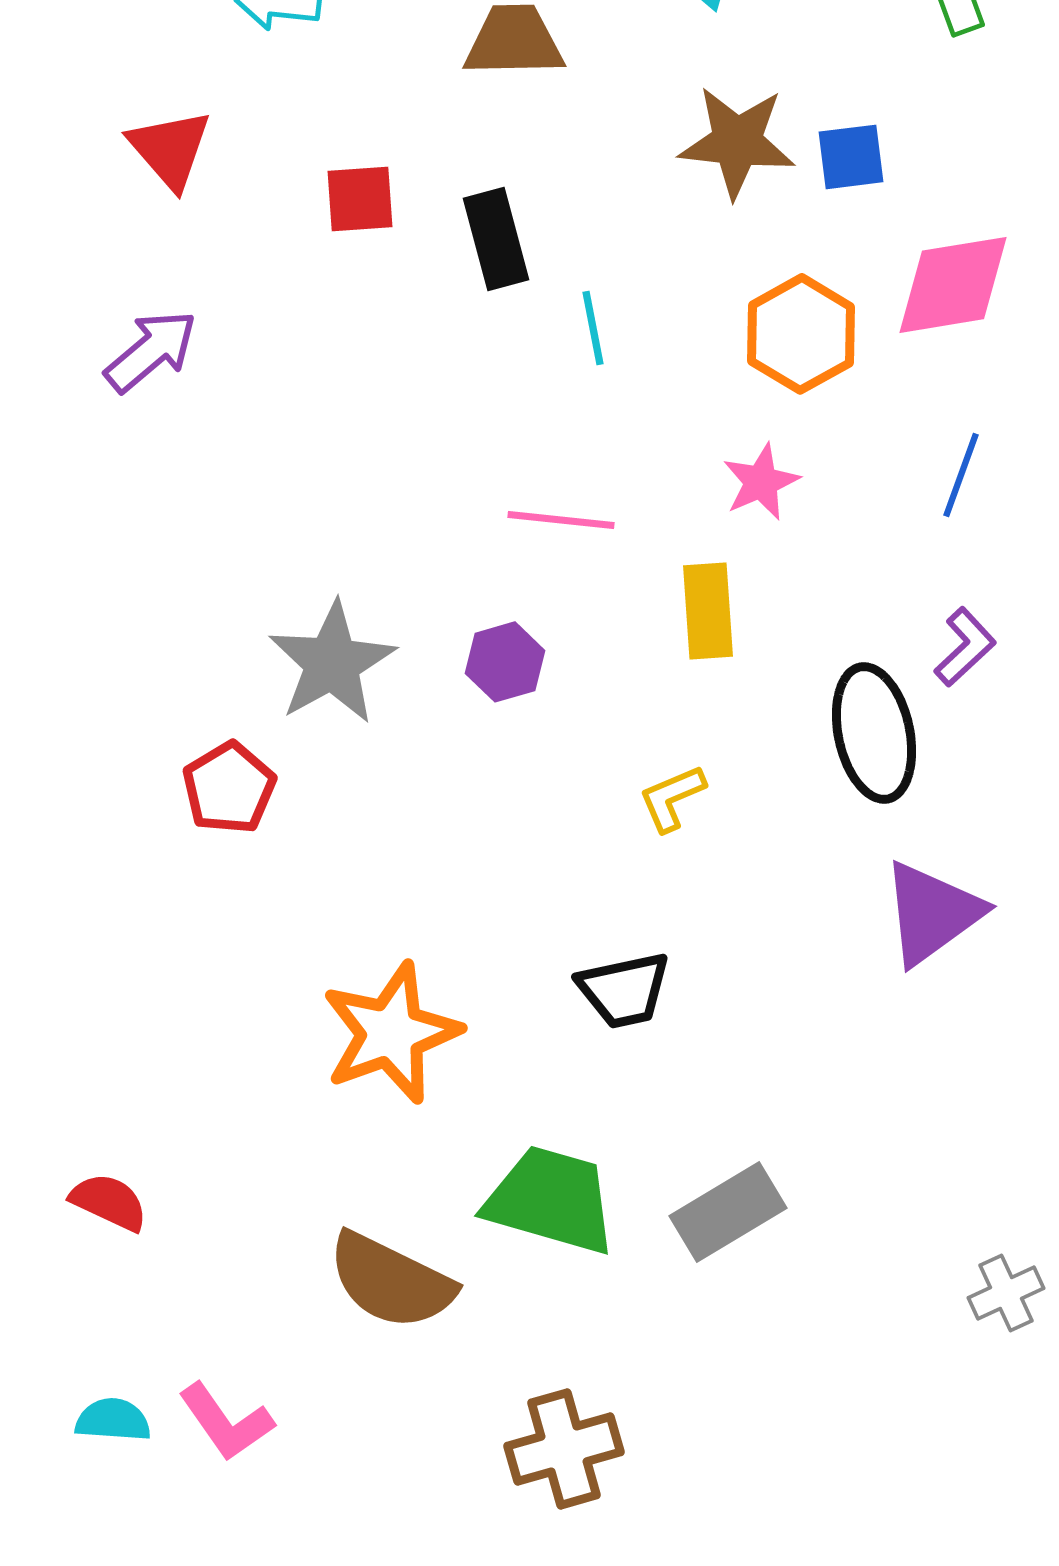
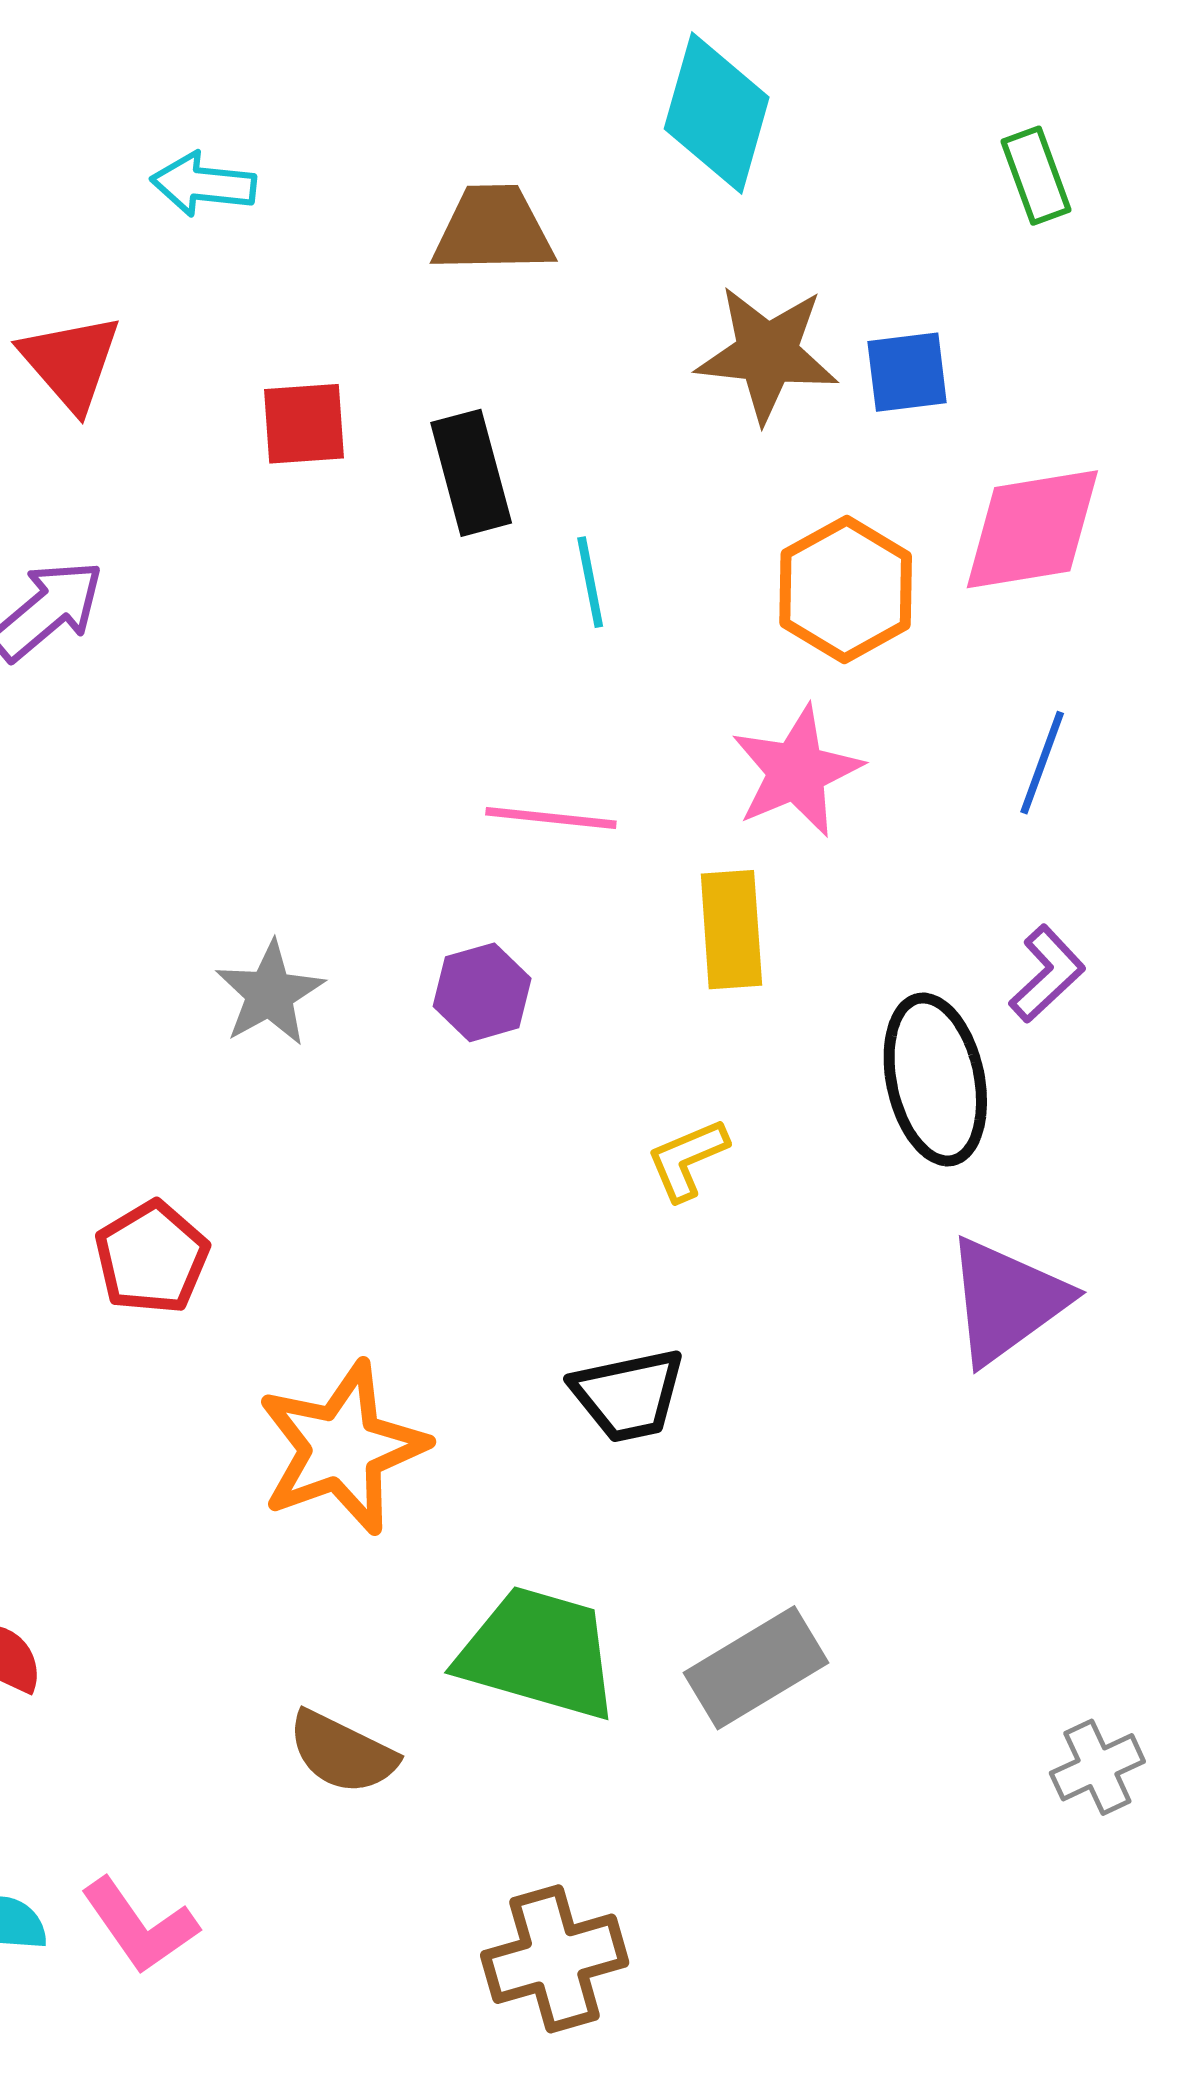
pink star: (761, 482) -> (797, 771), size x1.4
gray star: (332, 663) -> (270, 994), size x0.7
red pentagon: (229, 788) -> (152, 1258), moved
brown semicircle: (391, 1281) -> (342, 1752), size x0.7

